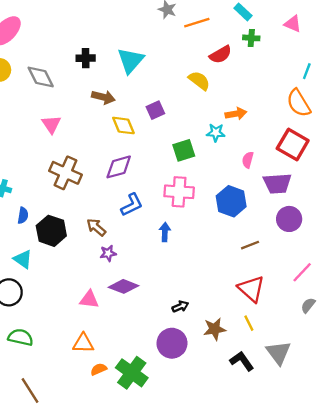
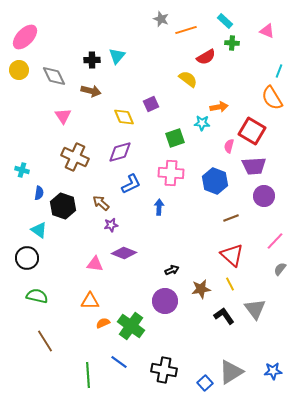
cyan triangle: (131, 60) -> (117, 56), moved, size x0.7
brown arrow: (103, 97) -> (91, 91), moved
red square: (293, 144) -> (252, 131), moved

